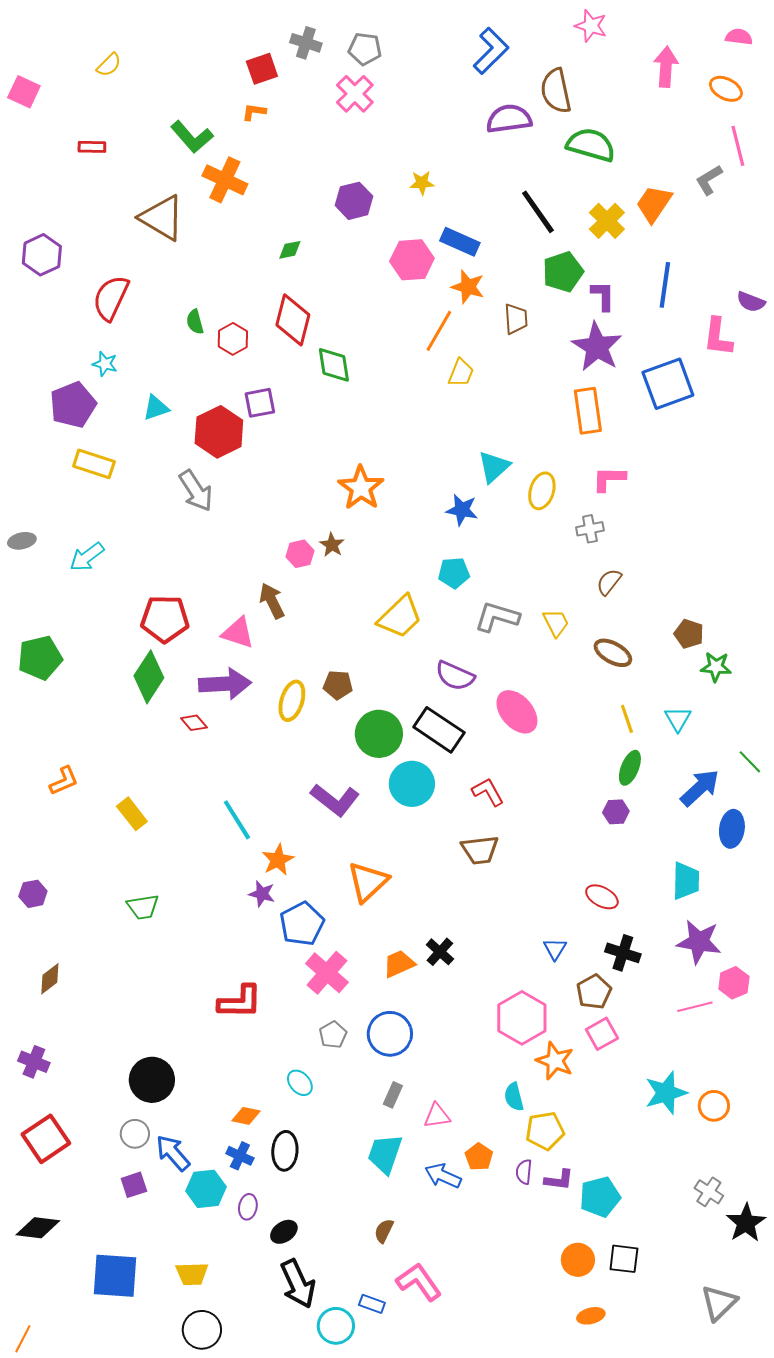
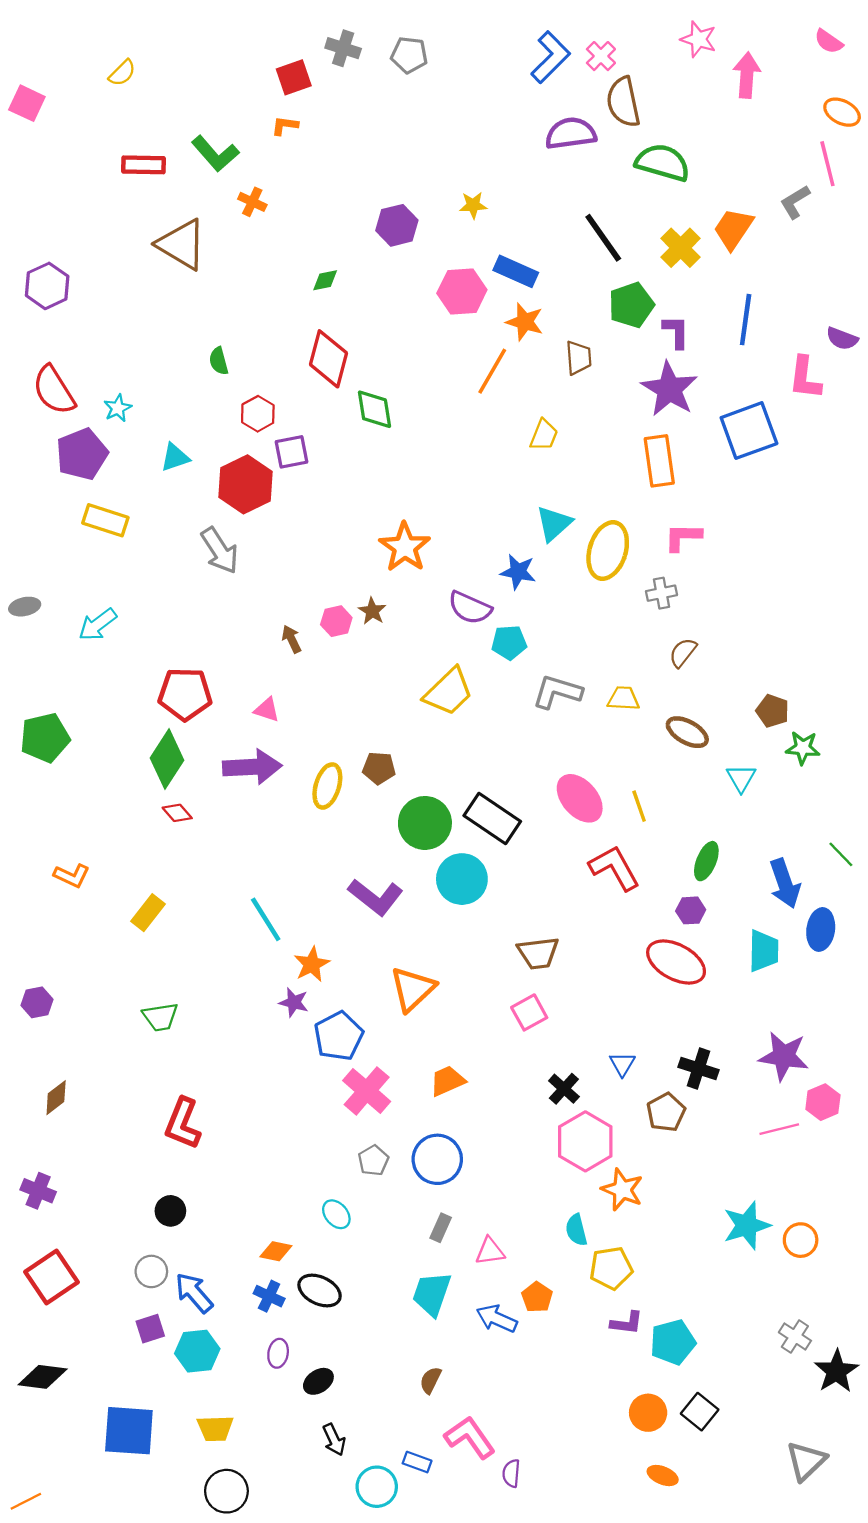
pink star: (591, 26) -> (699, 39), moved
pink semicircle: (739, 37) -> (829, 41), turned -152
orange ellipse: (726, 89) -> (842, 112), moved
pink cross: (355, 94) -> (601, 56), moved, size x0.7
red rectangle: (92, 147) -> (144, 165), moved, size x1.4
orange cross: (225, 180) -> (252, 202), size x0.6
red semicircle: (111, 298) -> (54, 390), moved, turned -57
red hexagon: (233, 339) -> (258, 414), moved
cyan star: (105, 364) -> (118, 408), turned 30
yellow trapezoid: (461, 373) -> (544, 435), moved
yellow ellipse: (542, 491) -> (608, 551), size x1.4
brown arrow: (272, 601) -> (292, 639), moved, size x0.7
yellow trapezoid: (556, 623) -> (623, 699), turned -60
pink triangle: (238, 633) -> (267, 710), size x0.7
purple semicircle: (455, 676) -> (470, 608), moved
yellow line: (627, 719) -> (639, 806), moved
cyan triangle: (678, 719) -> (741, 778), moved
red diamond: (194, 723) -> (177, 813), moved
orange L-shape: (64, 781) -> (72, 876), turned 48
blue arrow: (700, 788) -> (785, 884), turned 114
red L-shape: (488, 792) -> (614, 868), moved, size x1.4
yellow rectangle: (132, 814) -> (148, 913), turned 76
cyan trapezoid: (686, 881) -> (764, 951), moved
red ellipse: (602, 897) -> (676, 962), moved, size x1.6
black cross: (440, 952) -> (564, 1089), moved
red L-shape: (240, 1002) -> (183, 1123), moved, turned 111
pink square: (602, 1034) -> (529, 1012), moved
black circle: (152, 1080) -> (170, 1211), size x0.6
black ellipse: (285, 1151) -> (320, 1291), turned -69
purple semicircle: (524, 1172) -> (511, 1473), moved
cyan hexagon: (206, 1189) -> (197, 1351), moved
black square: (624, 1259) -> (700, 1412), turned 32
black arrow: (298, 1284) -> (334, 1440), size x0.6
orange ellipse: (591, 1316) -> (663, 1476), turned 36
orange line: (23, 1339) -> (26, 1501), turned 36

